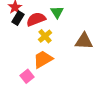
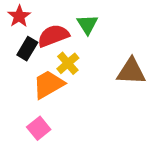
black rectangle: (18, 18) -> (27, 49), moved
orange trapezoid: (43, 59) -> (48, 84), moved

